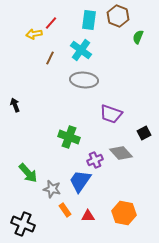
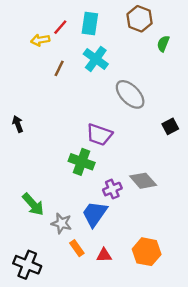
cyan rectangle: (89, 20) -> (90, 23), moved
gray ellipse: (84, 80) -> (130, 94), moved, turned 40
purple trapezoid: (111, 114) -> (99, 135), moved
black square: (144, 133) -> (170, 126), moved

